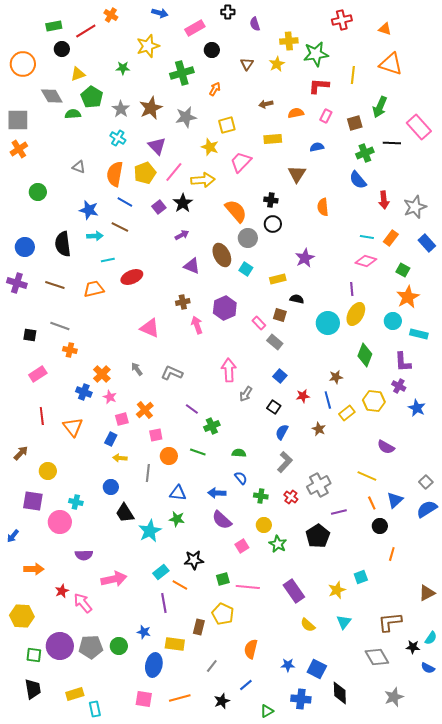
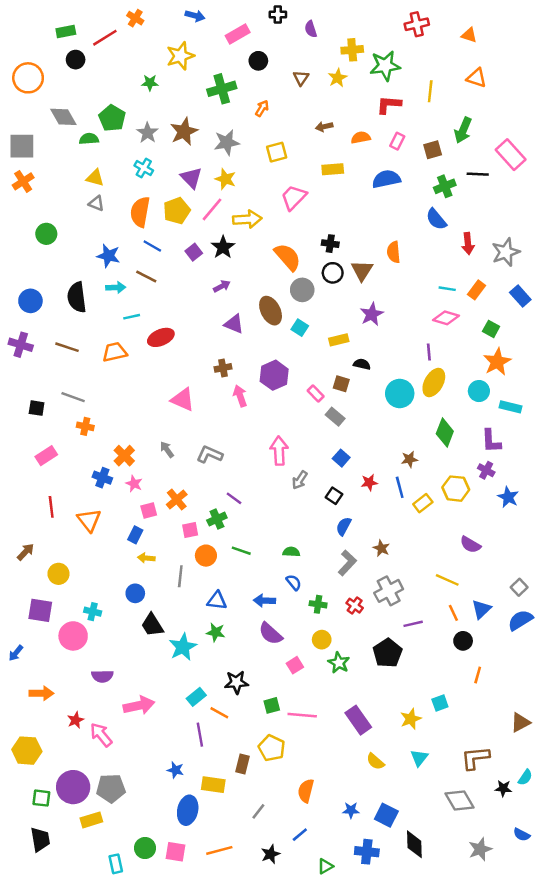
orange triangle: (391, 64) -> (476, 78), size x0.7
yellow triangle: (78, 74) -> (95, 178), moved, turned 35
yellow star: (210, 147) -> (225, 179), moved
blue semicircle: (317, 147) -> (386, 179), size x1.6
brown triangle: (297, 174) -> (362, 270), moved
green cross: (212, 426) -> (217, 519), moved
brown star: (319, 429) -> (381, 548), moved
green circle: (119, 646) -> (145, 848), moved
blue semicircle: (428, 668) -> (522, 835), moved
yellow rectangle: (75, 694) -> (91, 820), moved

